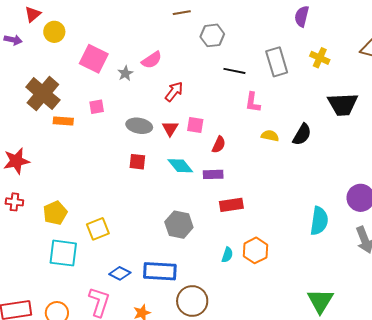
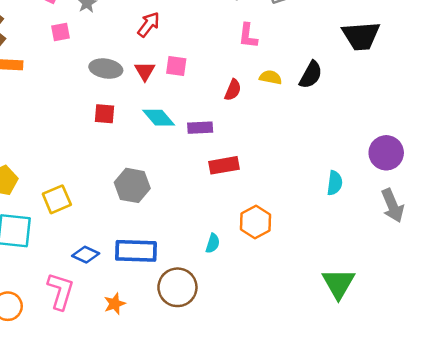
pink square: (97, 107) -> (61, 32), moved
red semicircle: (219, 145) -> (233, 90), moved
cyan semicircle: (319, 221) -> (335, 183), size x0.7
gray hexagon: (179, 225) -> (132, 185), moved
cyan semicircle: (227, 255) -> (213, 243), moved

